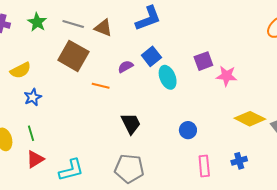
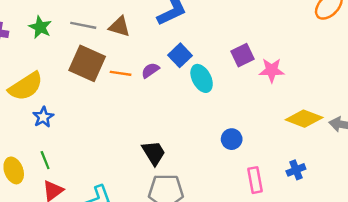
yellow semicircle: (21, 70) -> (26, 86), size x1.4
orange line: (101, 86) -> (121, 73), moved
black trapezoid: (131, 124) -> (154, 153), moved

